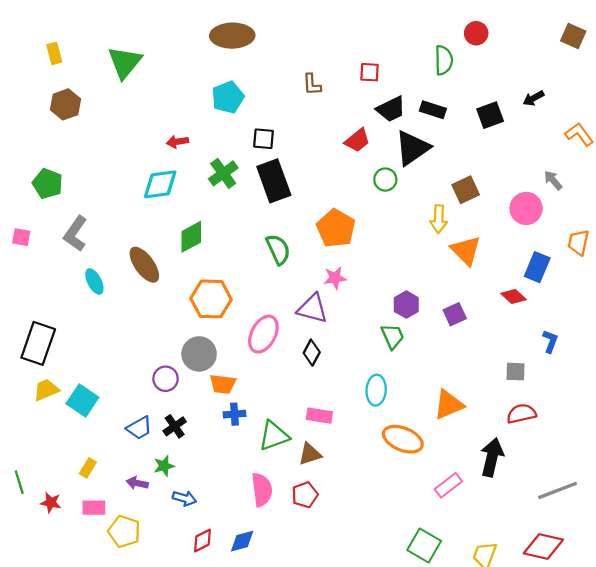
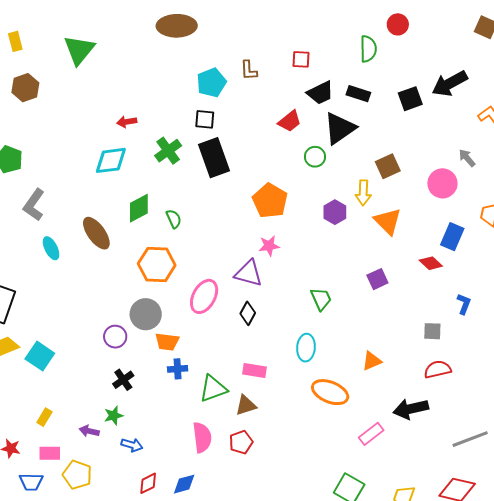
cyan pentagon: (228, 97) -> (212, 83), moved
black arrow: (534, 98) -> (450, 84), size x1.8
green semicircle: (278, 249) -> (174, 219), moved, size x0.7
purple hexagon: (406, 305) -> (335, 212), moved
orange triangle: (449, 405) -> (372, 361), size x0.7
blue trapezoid: (139, 428) -> (31, 482), moved, turned 30
black arrow: (492, 457) -> (411, 409), turned -116

